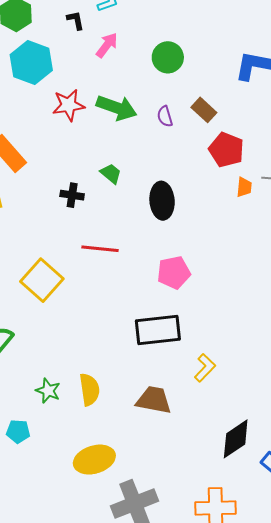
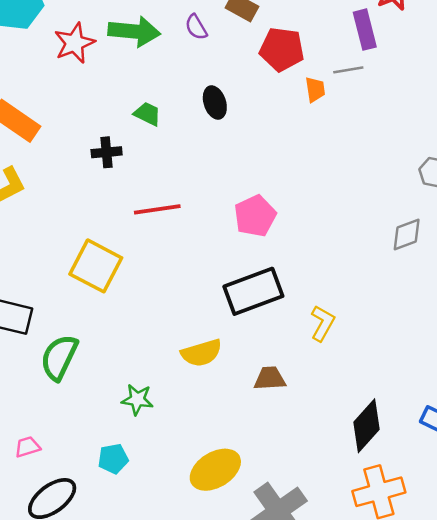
black ellipse: (162, 201) -> (215, 103), moved, size x0.7
yellow semicircle: (90, 389) -> (201, 353), moved, turned 96
brown trapezoid: (154, 400) -> (270, 378), size x0.7
black diamond: (236, 439) -> (366, 426), moved

